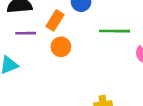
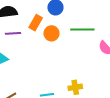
orange circle: (61, 47) -> (51, 33), moved

